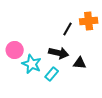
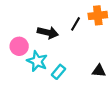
black arrow: (59, 53) -> (48, 32), moved
black triangle: (80, 63) -> (99, 71), moved

